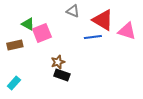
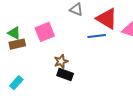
green triangle: (28, 24) -> (14, 33), moved

